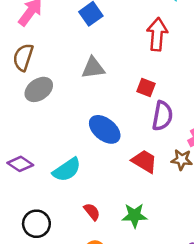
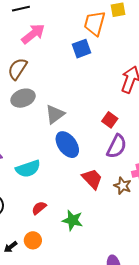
gray triangle: (93, 68) -> (55, 114), moved, turned -45
red semicircle: (92, 212) -> (39, 208), turned -105

